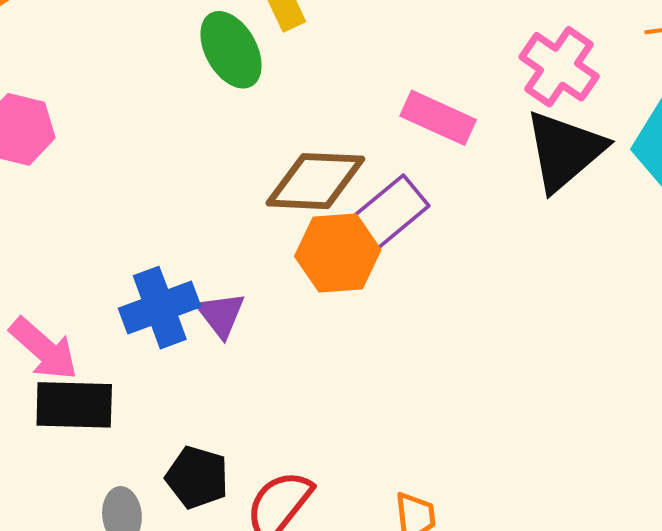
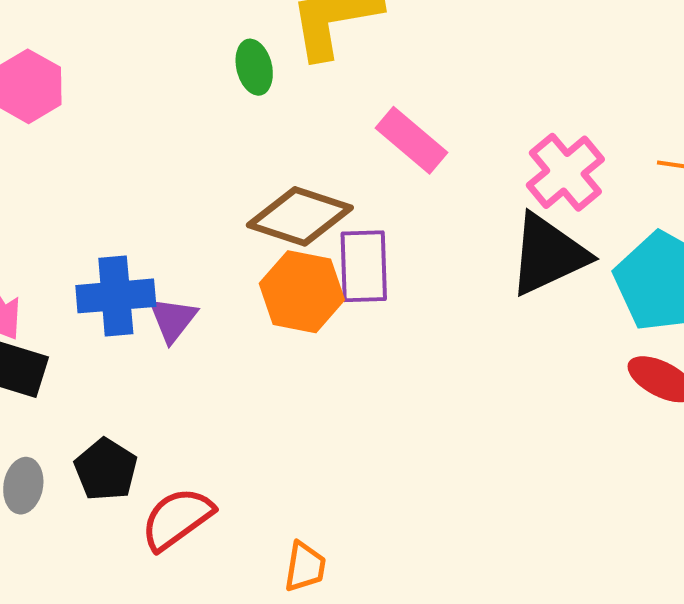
green ellipse: (231, 50) -> (254, 67), size x0.7
pink rectangle: (438, 118) -> (412, 140), moved
purple rectangle: (390, 212) -> (364, 266), turned -68

